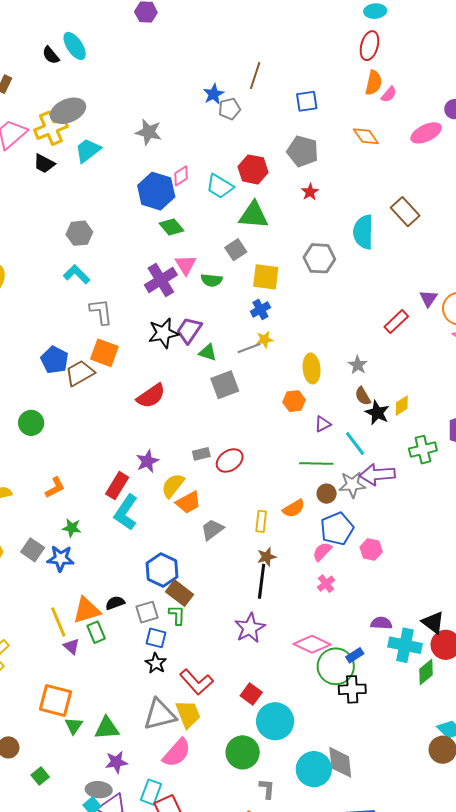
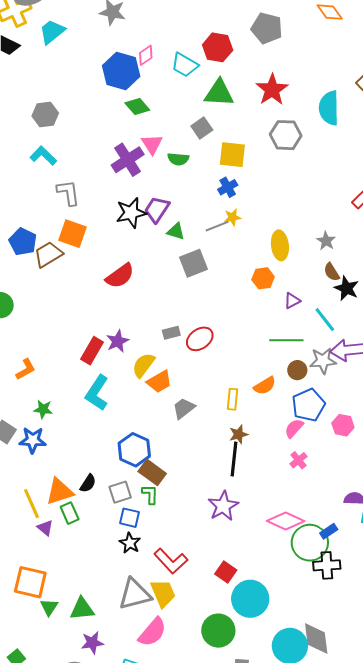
red star: (310, 192) -> (272, 90), moved, size x1.8
red rectangle: (117, 486) -> (92, 351), moved
black semicircle: (115, 603) -> (88, 483), turned 144

